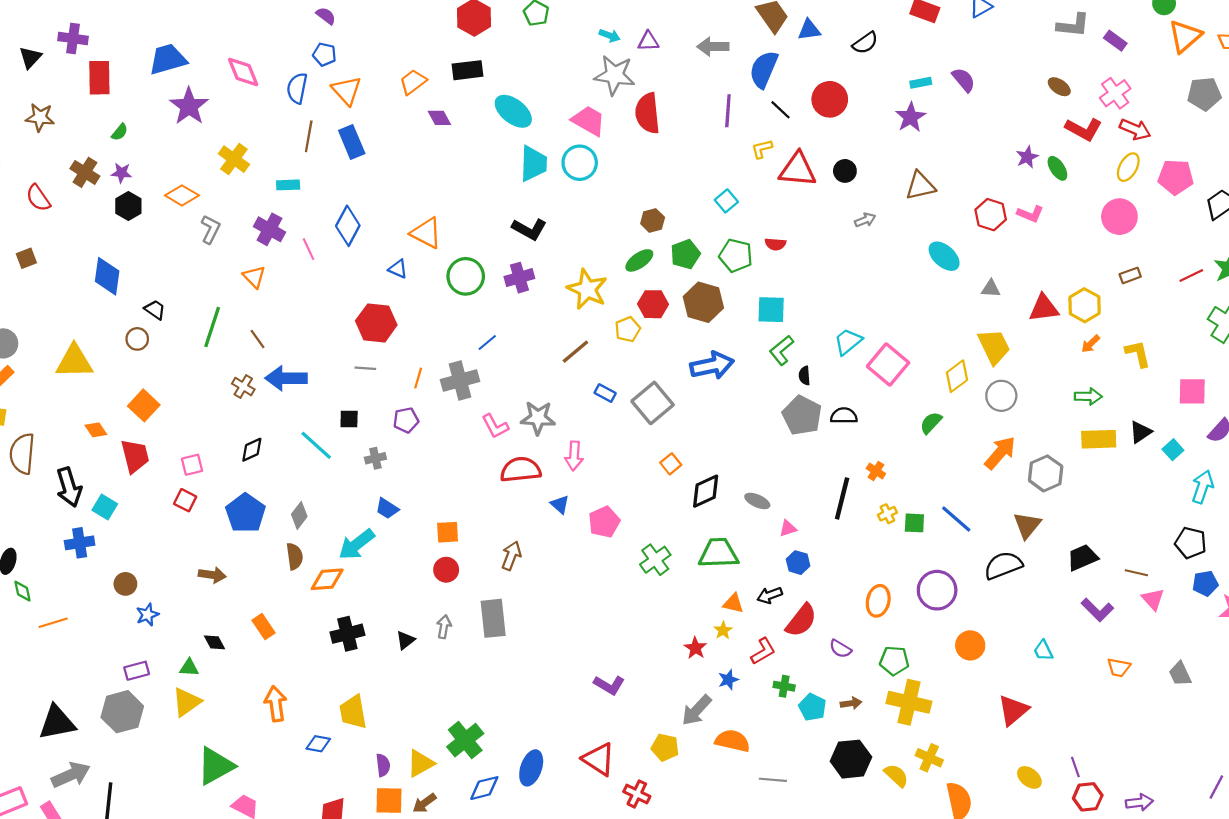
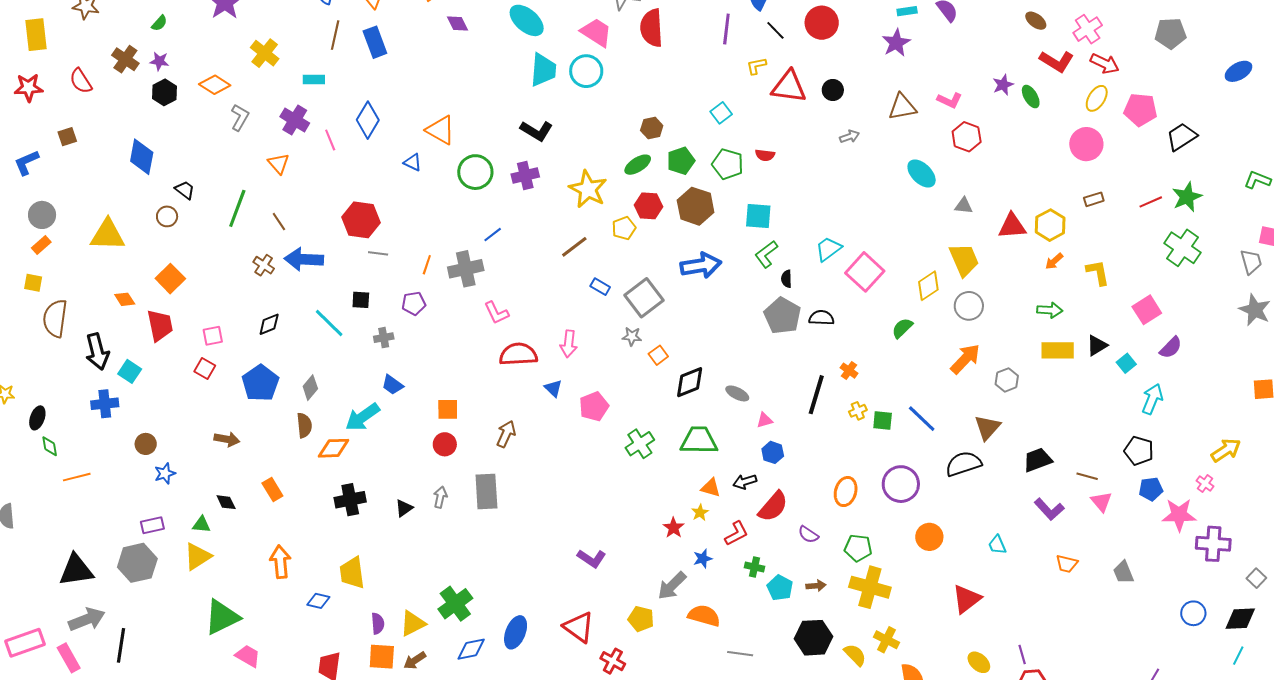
pink L-shape: (1030, 214) -> (950, 100), moved
red hexagon: (376, 323) -> (361, 220), moved
pink square: (1192, 391) -> (1147, 310), turned -36
gray star: (538, 418) -> (632, 336), moved, size x0.6
gray hexagon: (1046, 473) -> (1007, 380), size x0.7

